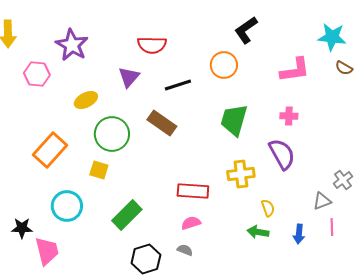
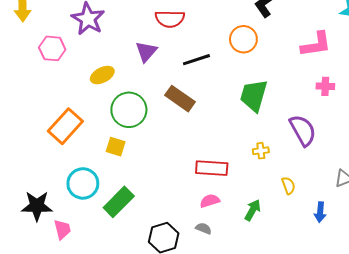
pink cross: (289, 116) -> (325, 86), moved
yellow cross: (241, 174) -> (261, 151), size x0.6
green rectangle: (127, 215) -> (119, 202), moved
black star: (22, 228) -> (37, 206), size x1.4
green arrow: (258, 232) -> (253, 210), moved, turned 110
pink trapezoid: (47, 251) -> (62, 229), size x0.7

